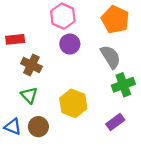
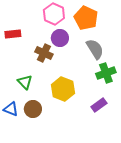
orange pentagon: (115, 20) -> (86, 18), moved
brown cross: (31, 65) -> (44, 53), moved

